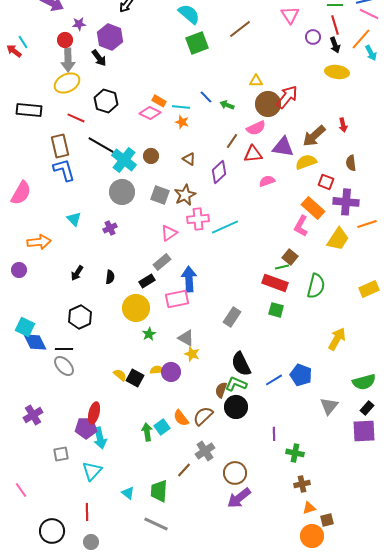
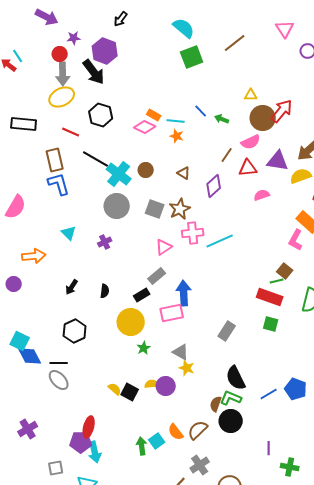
black arrow: (99, 58) -> (94, 72), size x1.5

